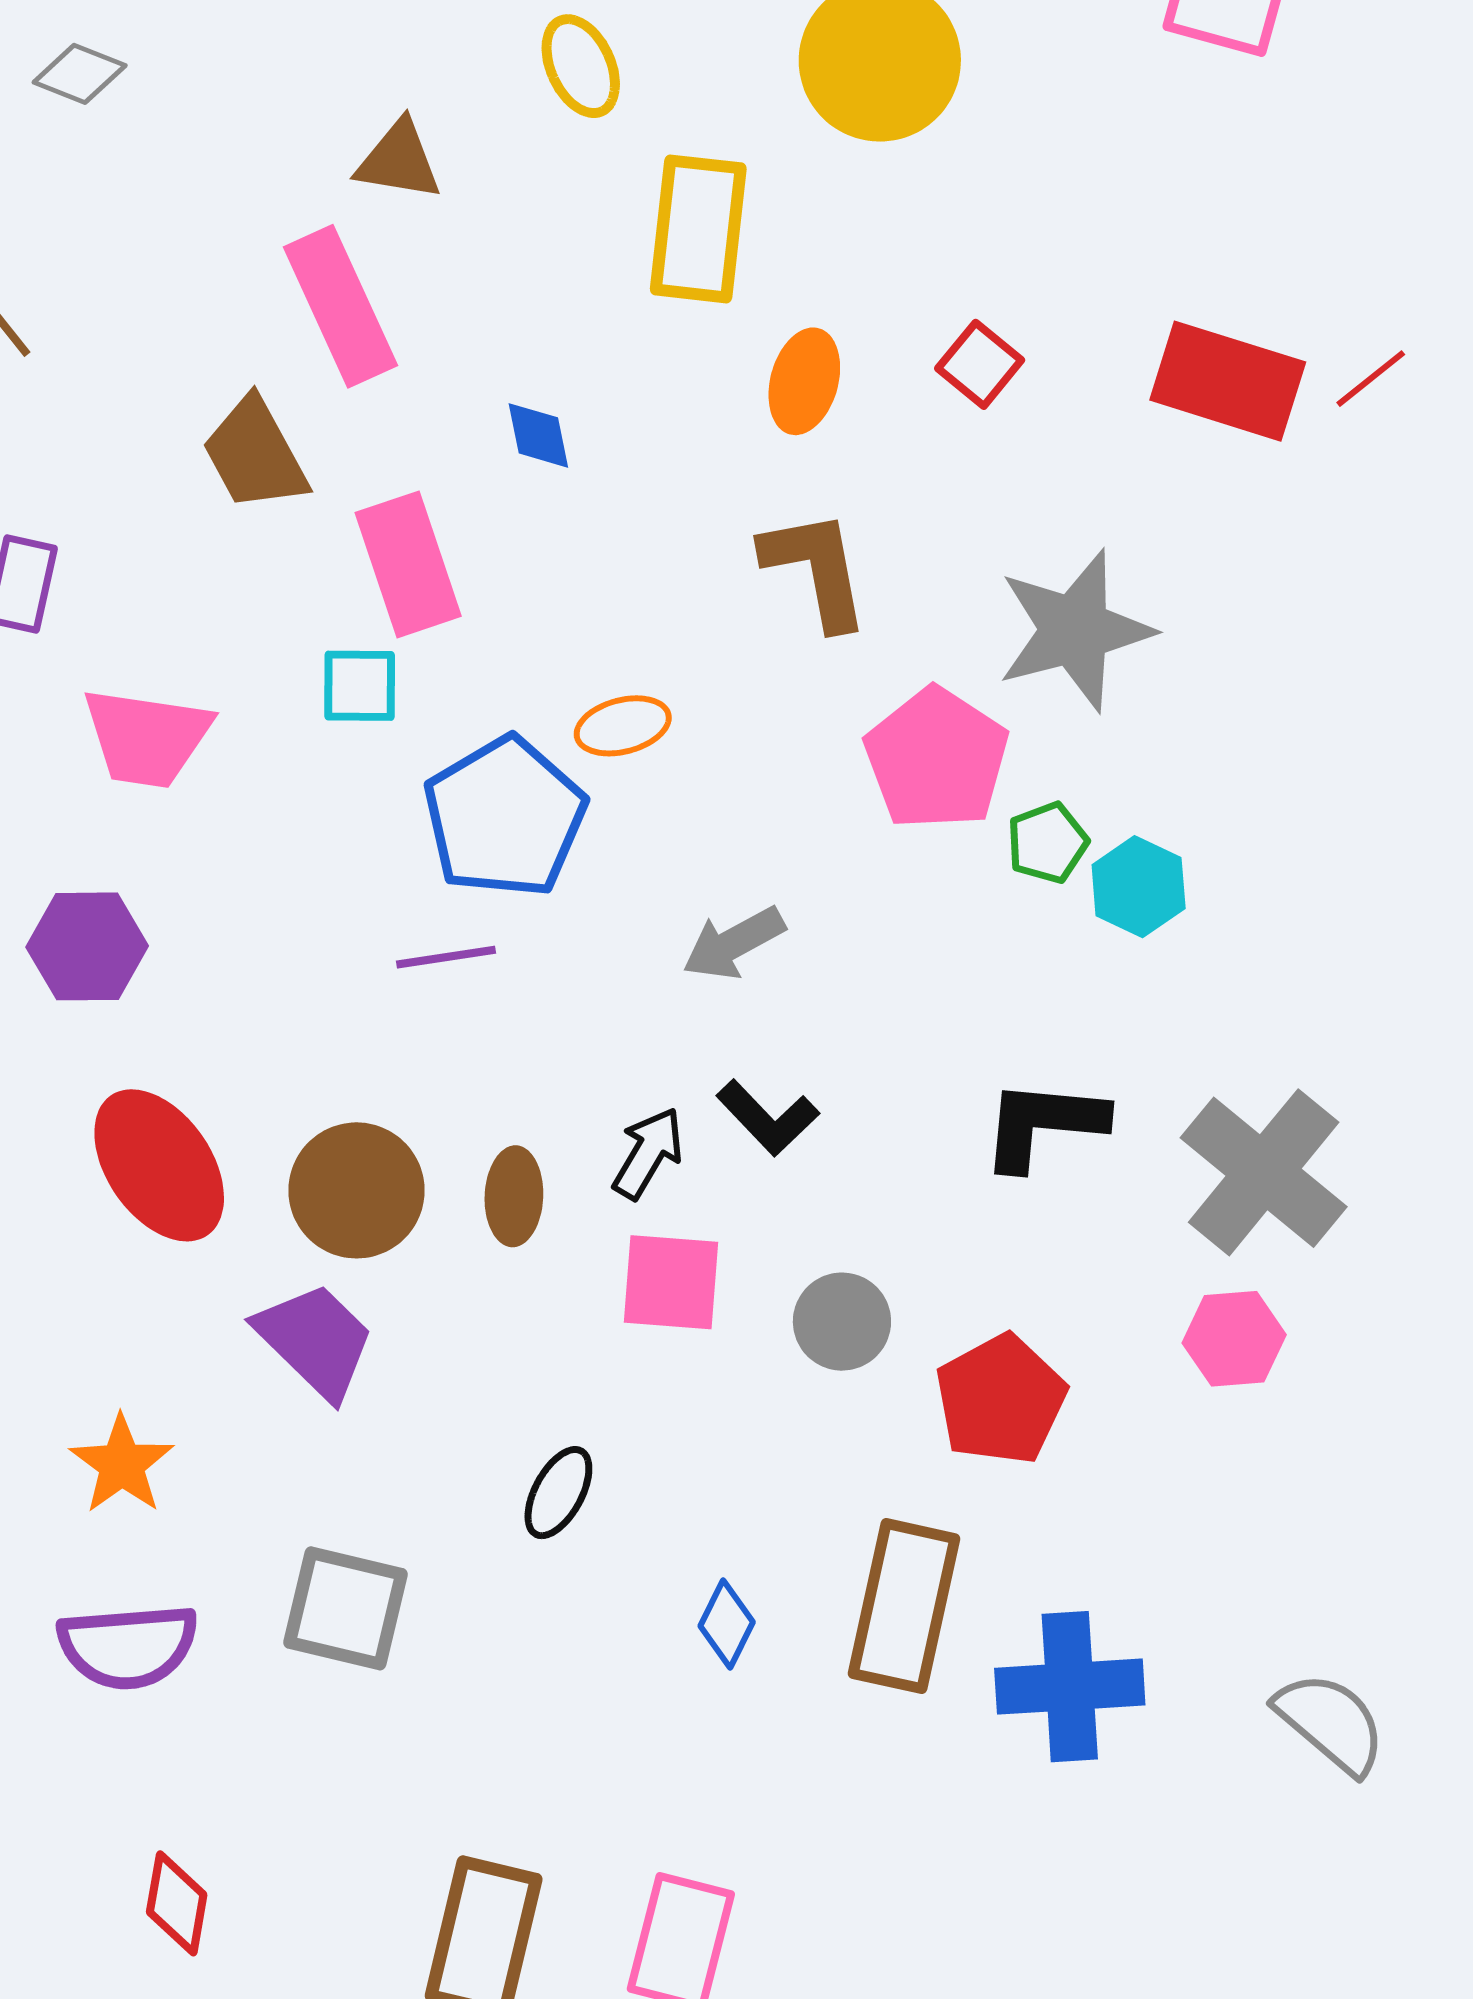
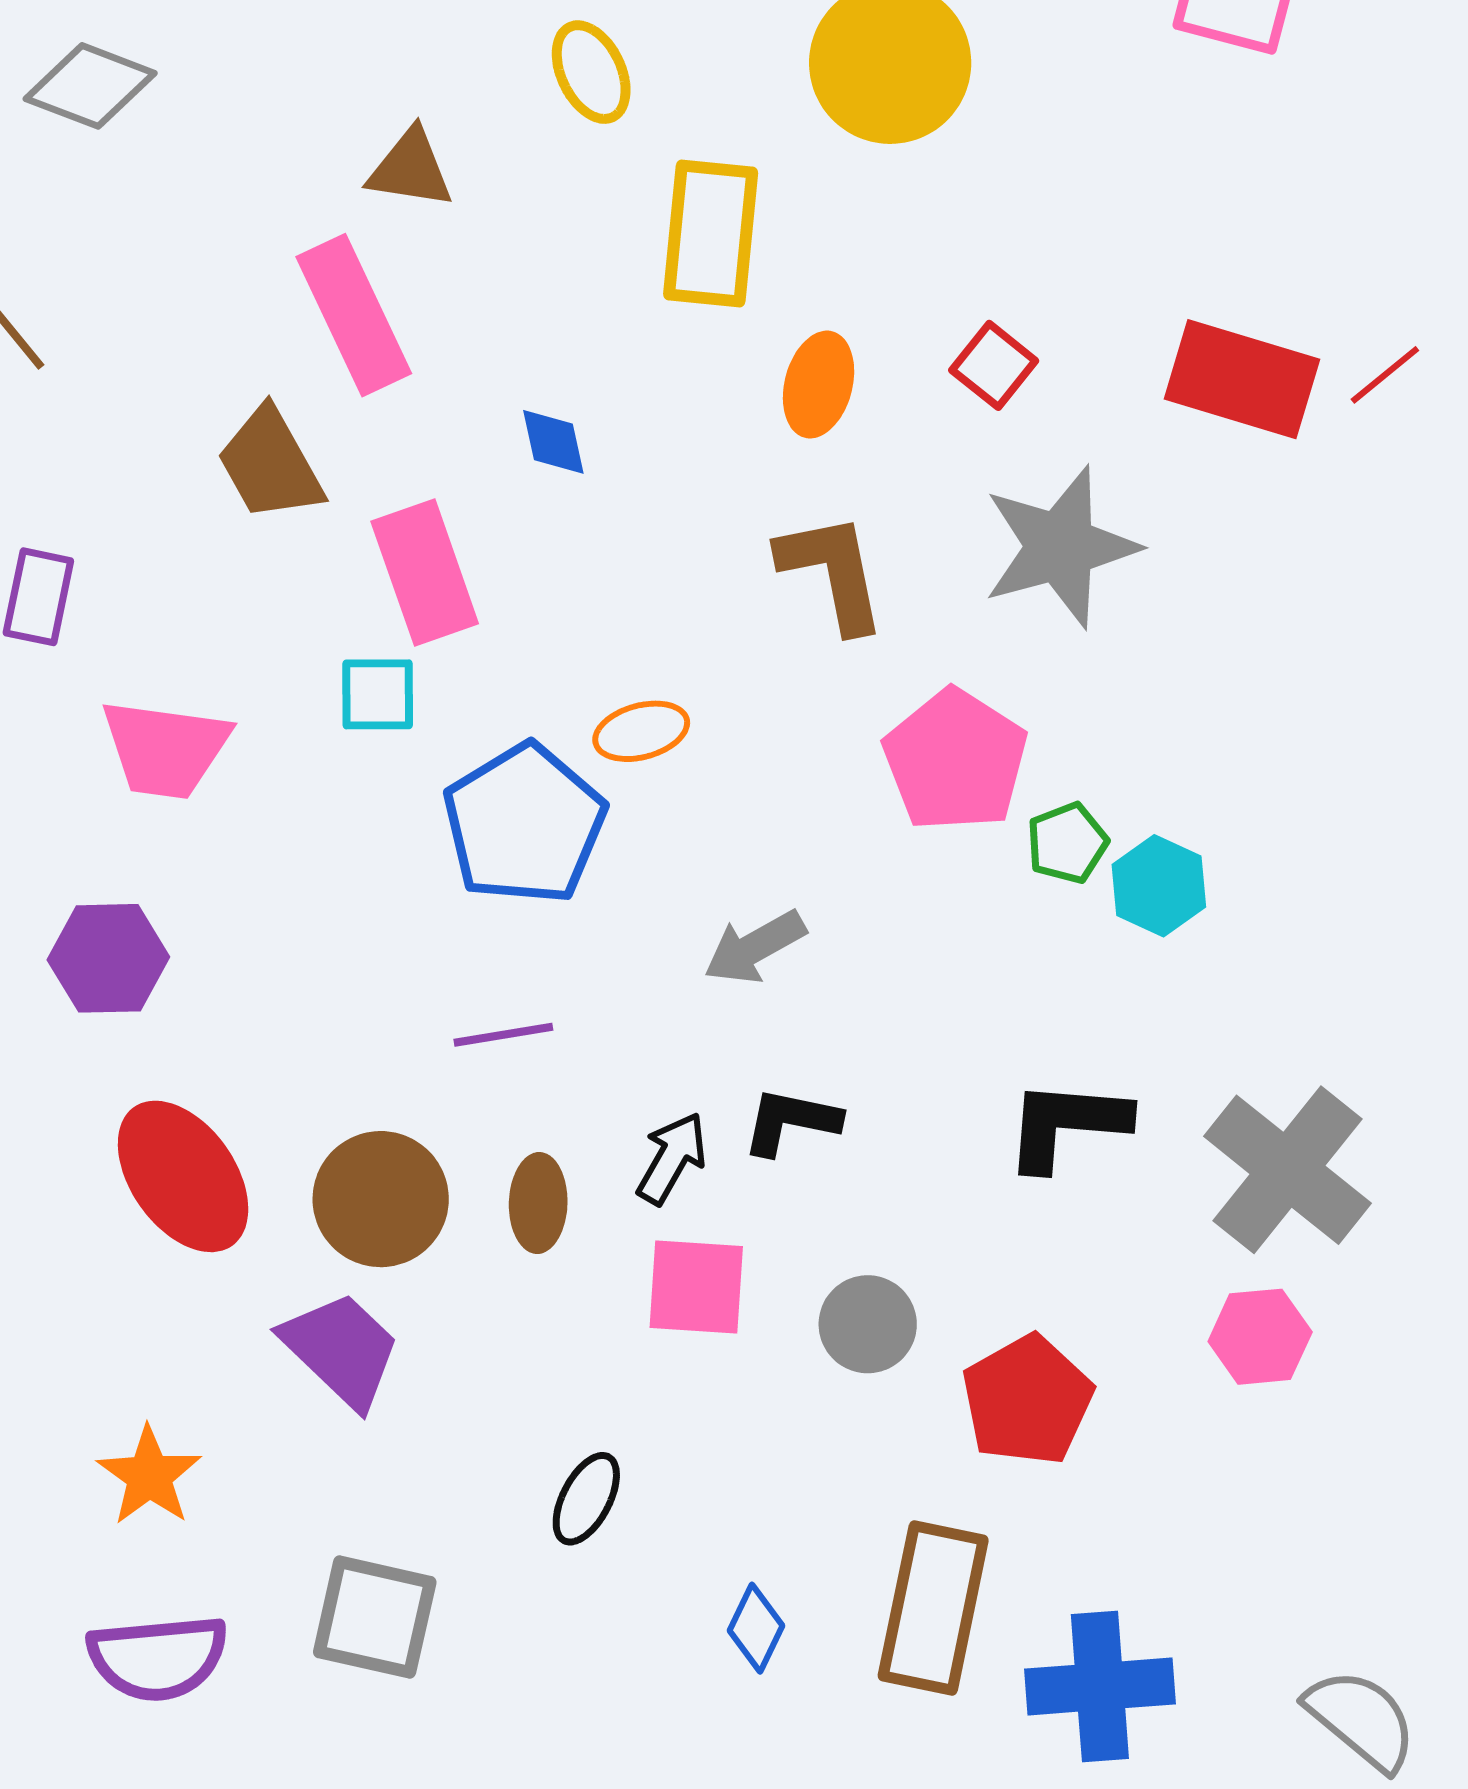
gray diamond: (80, 74) -> (90, 86), size x1.4
gray star: (1075, 630) -> (1060, 547), moved
purple line: (446, 957) -> (503, 1035), moved
black L-shape: (768, 1118) -> (791, 1121), turned 146

